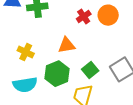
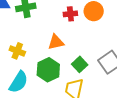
red cross: (84, 16) -> (70, 14), turned 32
cyan semicircle: (25, 85) -> (19, 82), turned -45

